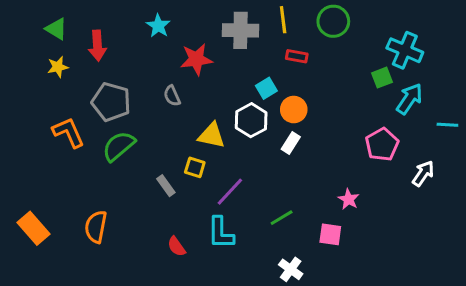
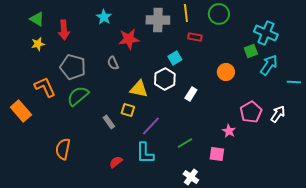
orange circle: (294, 110) -> (226, 72), moved
pink pentagon: (382, 145) -> (251, 112), moved
orange rectangle: (33, 228) -> (21, 111), moved
red semicircle: (177, 246) -> (116, 162), turned 88

